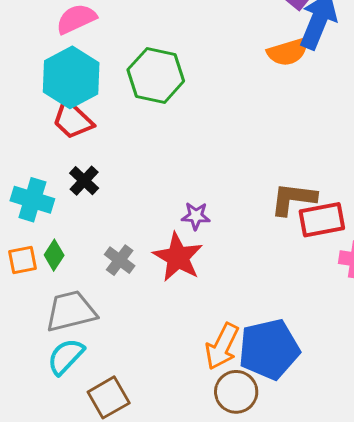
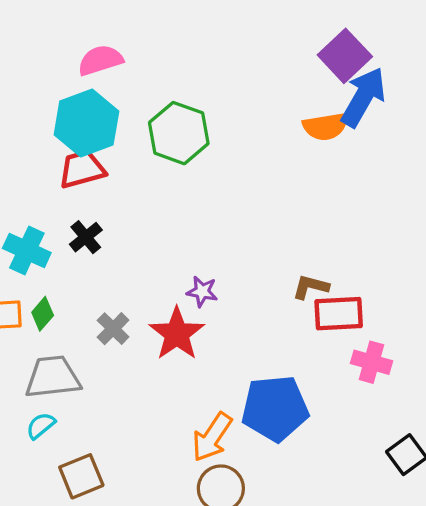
red trapezoid: (73, 120) -> (82, 169), turned 114
brown L-shape: (293, 199) -> (311, 287), size x0.7
blue pentagon: (269, 349) -> (275, 408), moved
cyan semicircle: (66, 357) -> (41, 426), size x0.7

